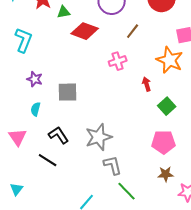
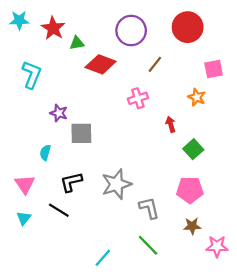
orange star: (170, 60) -> (197, 97), size x0.6
purple star: (35, 79) -> (59, 113), moved
black L-shape: (59, 135) -> (71, 182), turned -70
gray L-shape: (113, 165) -> (149, 208), moved
cyan triangle: (17, 189) -> (24, 218), moved

